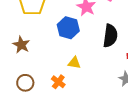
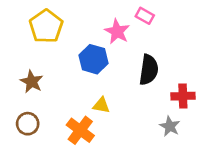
orange cross: (58, 82) -> (80, 130), size x1.5
brown circle: (25, 83) -> (28, 124), moved

